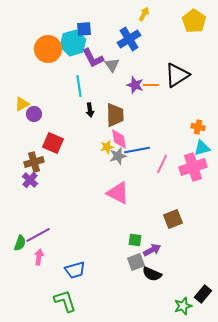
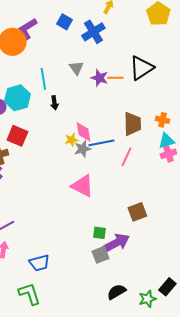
blue square: (84, 29) -> (64, 22), moved, turned 35
cyan hexagon: (73, 43) -> (17, 98), moved
purple L-shape: (93, 58) -> (27, 29), moved, turned 85
gray triangle: (112, 65) -> (76, 68), moved
brown trapezoid: (115, 115) -> (132, 124), moved
pink cross: (193, 167) -> (168, 154), moved, size x0.6
purple arrow: (152, 250) -> (116, 243), size x1.5
black semicircle: (152, 274) -> (116, 292), moved, turned 126

